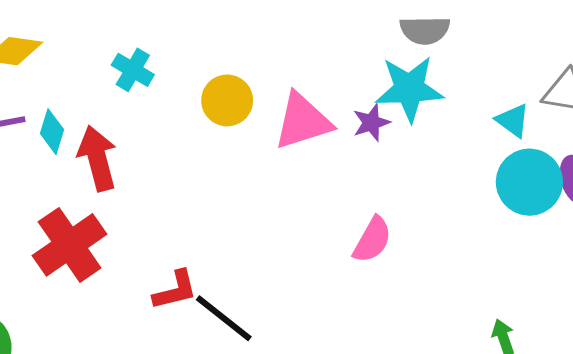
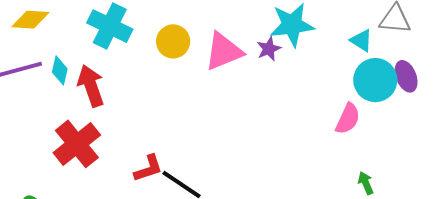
cyan cross: (133, 70) -> (110, 26), size x1.6
pink semicircle: (372, 240) -> (348, 119), moved

